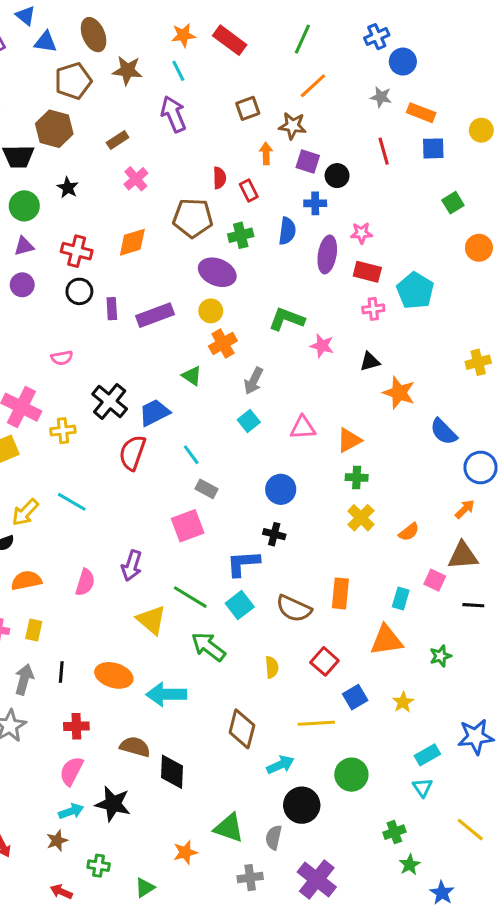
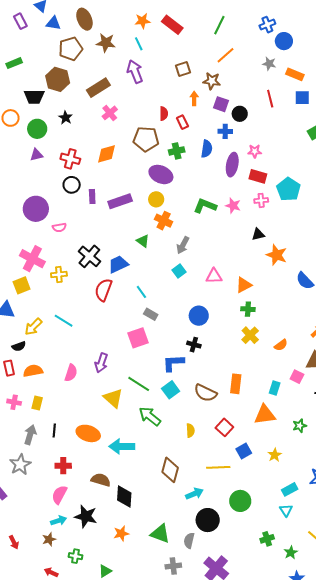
brown rectangle: (118, 140) -> (98, 88), size x1.6
purple circle: (22, 285) -> (36, 209), moved, size x1.6
orange cross: (223, 343) -> (164, 221), turned -36
pink star: (322, 346) -> (233, 206), moved
orange star: (185, 852) -> (121, 533), moved
green star: (410, 865) -> (291, 552), moved

